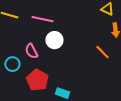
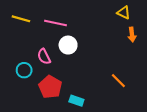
orange line: (102, 52) -> (118, 81), moved

